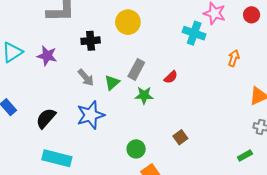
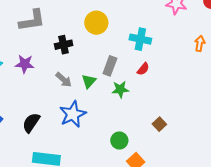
cyan cross: (194, 33) -> (140, 39), moved

